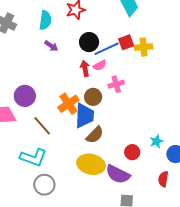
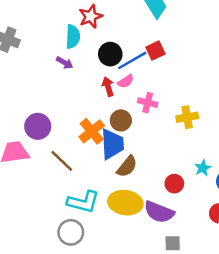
cyan semicircle: (45, 20) -> (73, 37), moved
yellow cross: (144, 47) -> (187, 117), moved
pink cross: (116, 84) -> (148, 103), turned 35
cyan L-shape: (33, 157) -> (83, 202), moved

